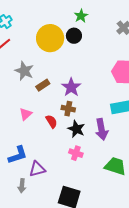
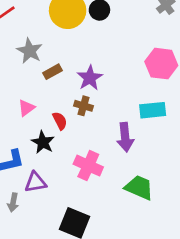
black star: (76, 129) -> (43, 142), moved
pink cross: (76, 153) -> (88, 166), size x1.5

